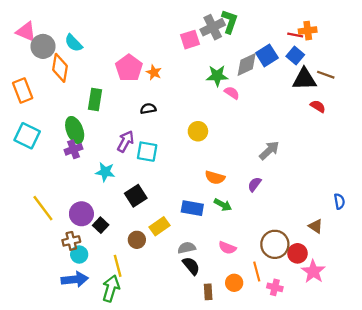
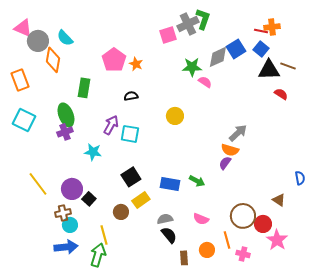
orange semicircle: (215, 178) -> (230, 150), moved
black square: (136, 196) -> (131, 177), moved

